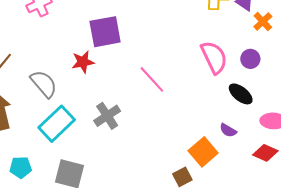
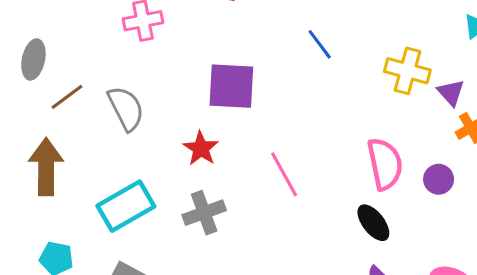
red star: (83, 62) -> (201, 148), moved, turned 30
gray semicircle: (44, 84) -> (126, 108), moved
black ellipse: (241, 94) -> (373, 223), moved

